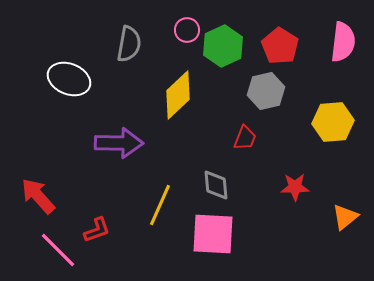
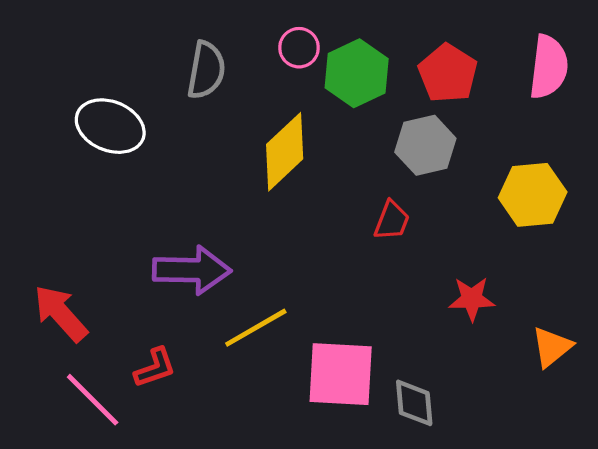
purple arrow: (119, 143) -> (192, 270), moved
gray diamond: (216, 185) -> (414, 403), moved
yellow line: (160, 205) -> (256, 328), turned 36

